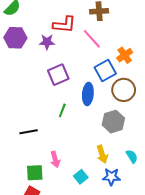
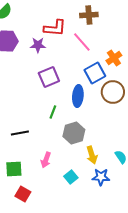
gray hexagon: (113, 122) -> (74, 133), moved
pink arrow: (55, 159) -> (46, 160), turned 35
green square: (35, 173) -> (14, 169), moved

